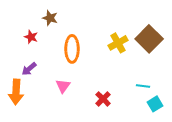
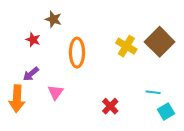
yellow cross: (118, 43) -> (126, 46), turned -30
pink triangle: (63, 86) -> (56, 92), moved

